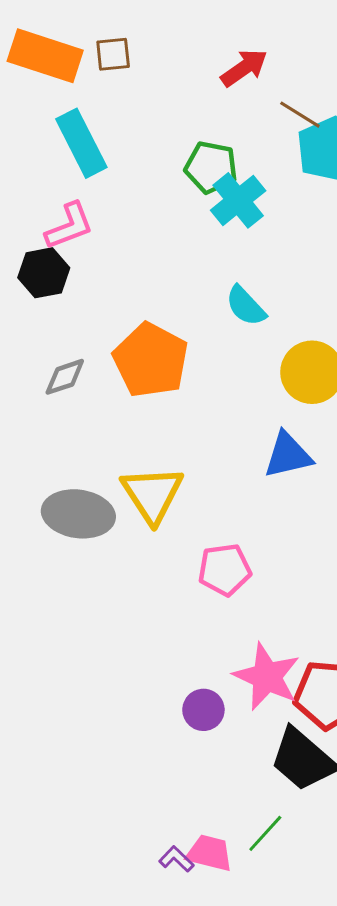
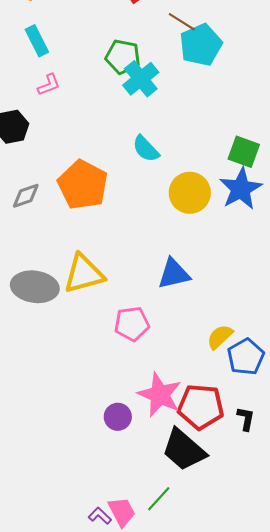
cyan rectangle: (81, 143) -> (37, 41), size x0.7
pink L-shape: (69, 226) -> (49, 85), moved, size x0.7
blue triangle: (288, 455) -> (174, 274), moved
yellow triangle: (152, 494) -> (84, 274), turned 48
pink trapezoid: (209, 853) -> (122, 512), turned 48

